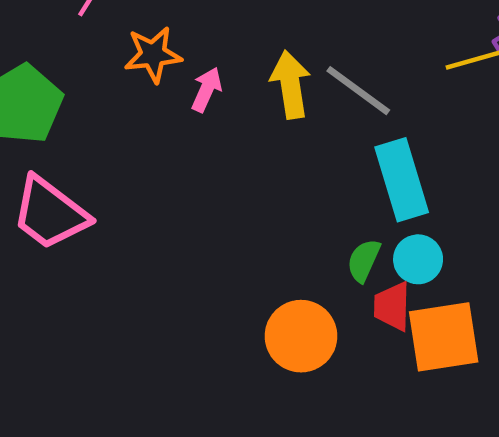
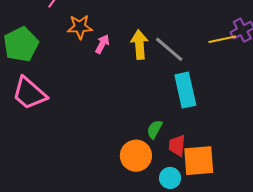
cyan circle: (418, 259) -> (170, 178), moved
green semicircle: (364, 260) -> (155, 129), moved

